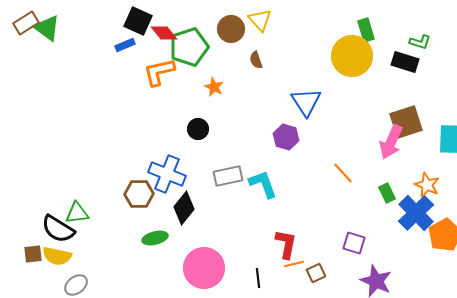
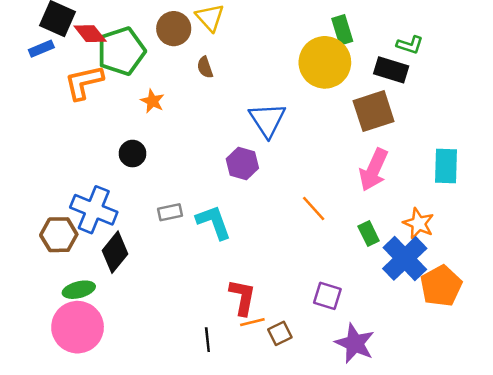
brown square: (406, 122) -> (374, 111), moved
gray rectangle: (228, 176) -> (170, 212), size x0.7
pink circle: (204, 268) -> (78, 327), moved

